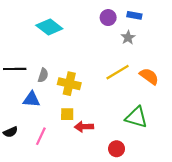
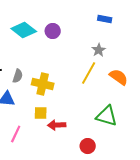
purple circle: (108, 18) -> (53, 31), moved
gray star: (128, 37) -> (99, 50), moved
yellow line: (118, 72) -> (89, 73), turned -30

